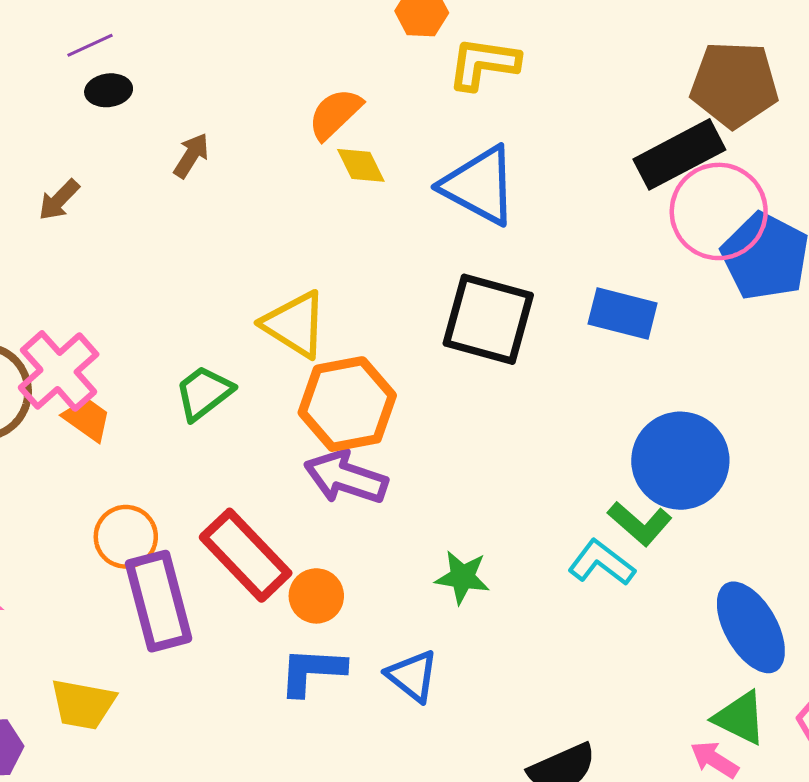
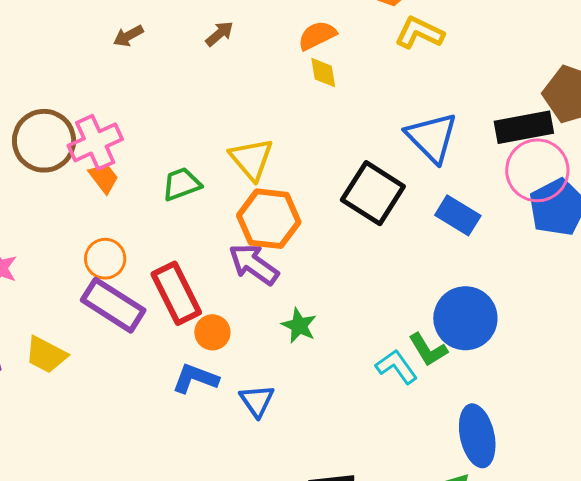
blue triangle: (479, 186) -> (432, 137), moved
green star: (462, 577) -> (299, 326), moved
purple rectangle: (159, 601) -> (113, 305), turned -60

